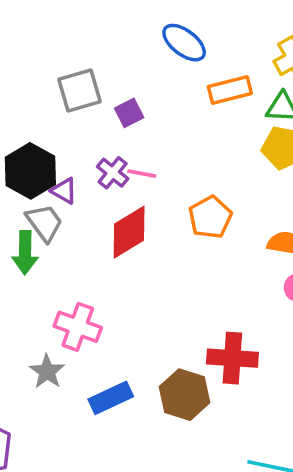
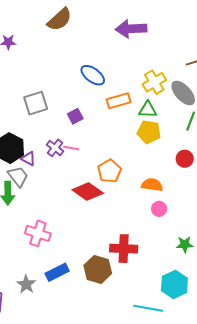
purple square: (129, 113) -> (75, 116), moved
red diamond: (129, 232) -> (88, 192), moved, turned 68
gray star: (47, 372) -> (26, 284), moved

